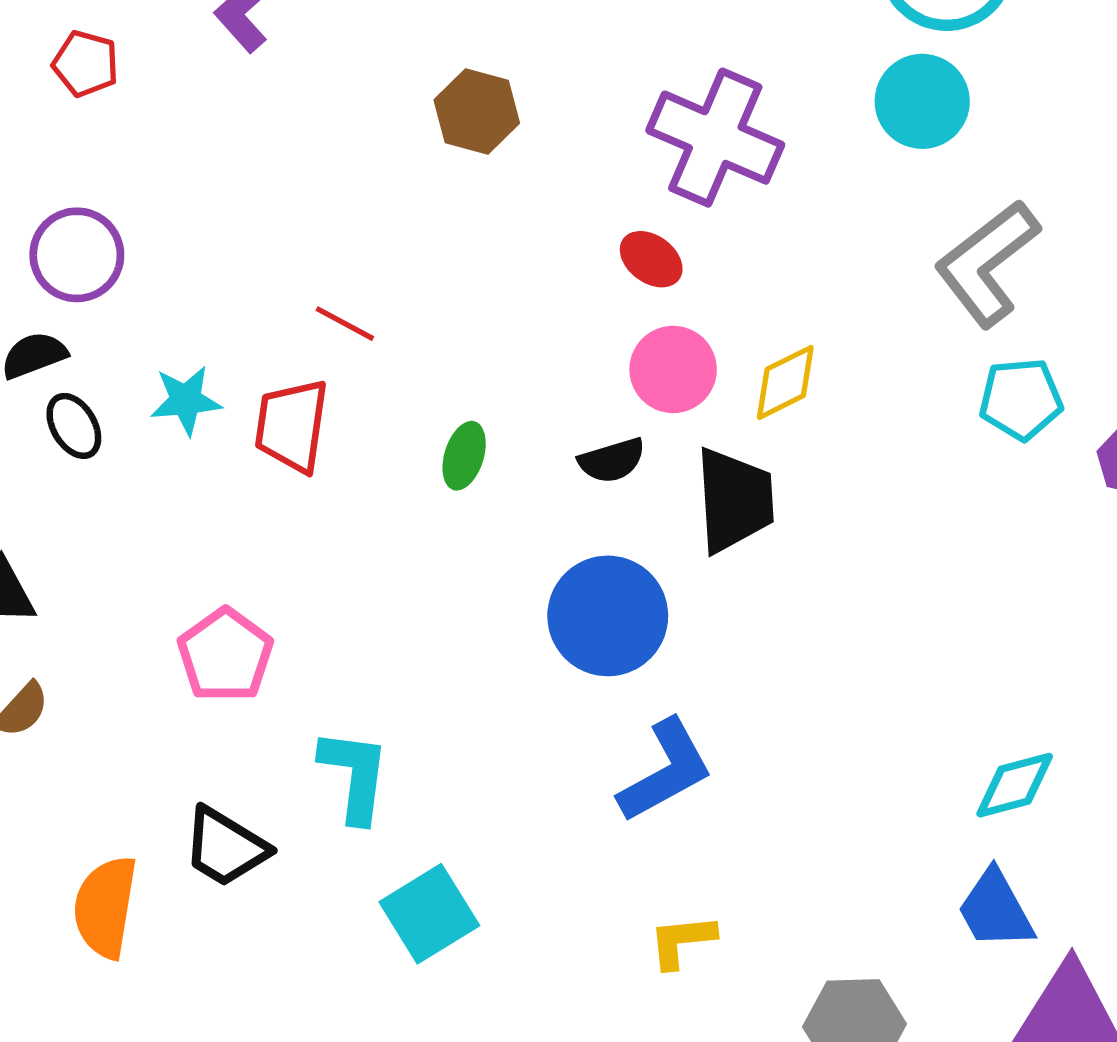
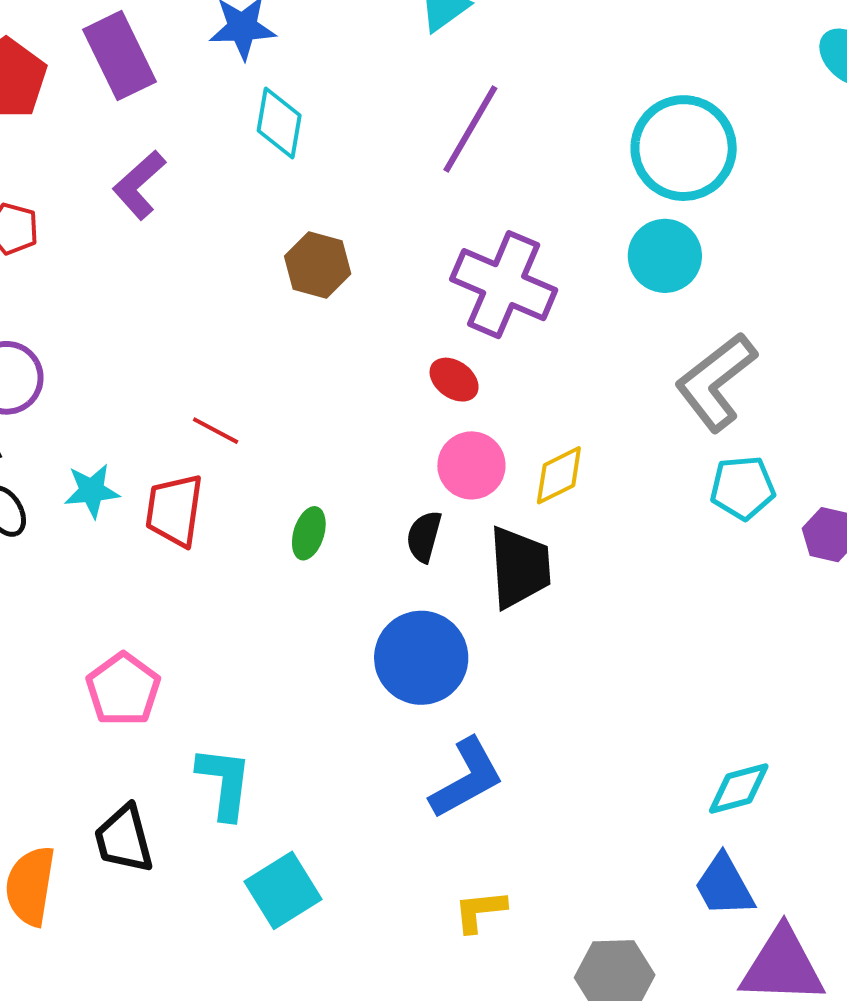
black semicircle: (612, 460) -> (424, 537), turned 122
black trapezoid: (225, 847) -> (124, 839), turned 44

